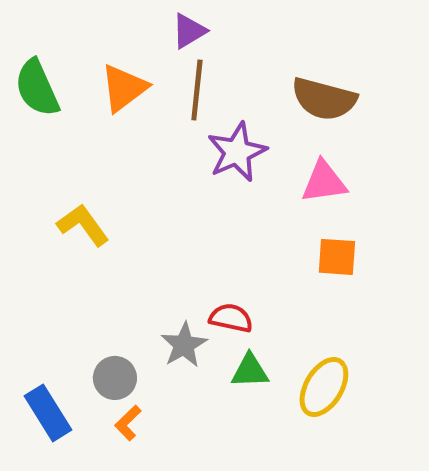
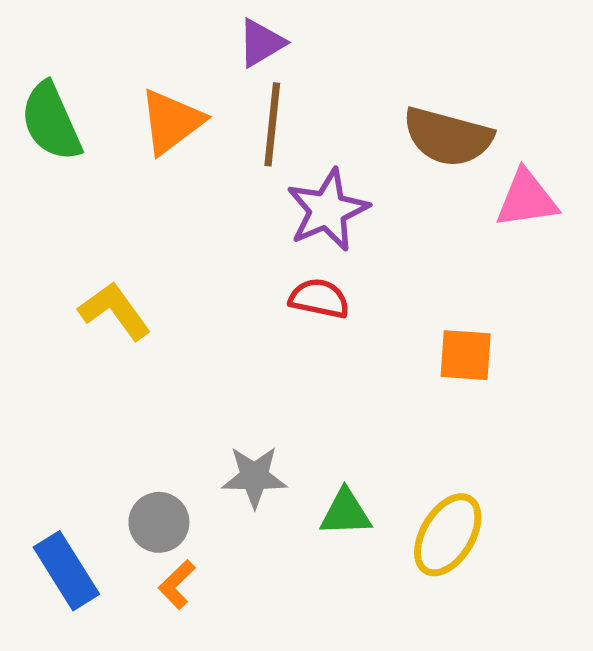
pink triangle: (324, 182) -> (527, 199), moved
red semicircle: (231, 318) -> (319, 298), moved
gray star: (184, 345) -> (254, 477), turned 30

